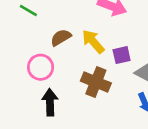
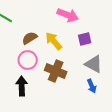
purple square: (122, 55) -> (85, 39), moved
pink circle: (41, 67) -> (28, 60), moved

